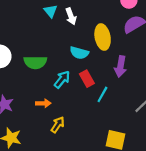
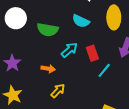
cyan semicircle: (79, 53) -> (81, 21), moved

